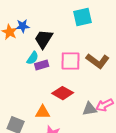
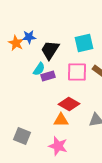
cyan square: (83, 17) -> (84, 43), moved
orange triangle: (43, 112) -> (61, 120), moved

